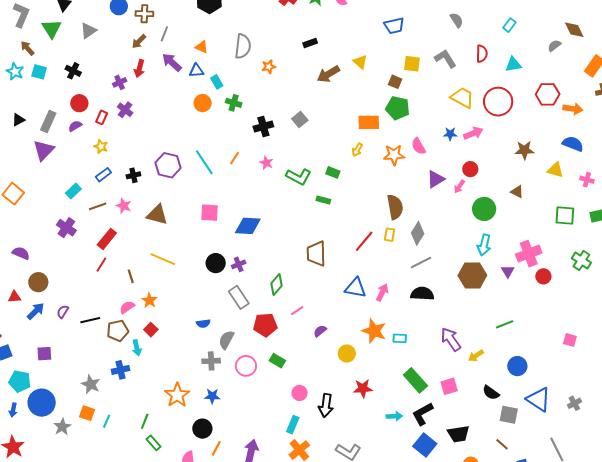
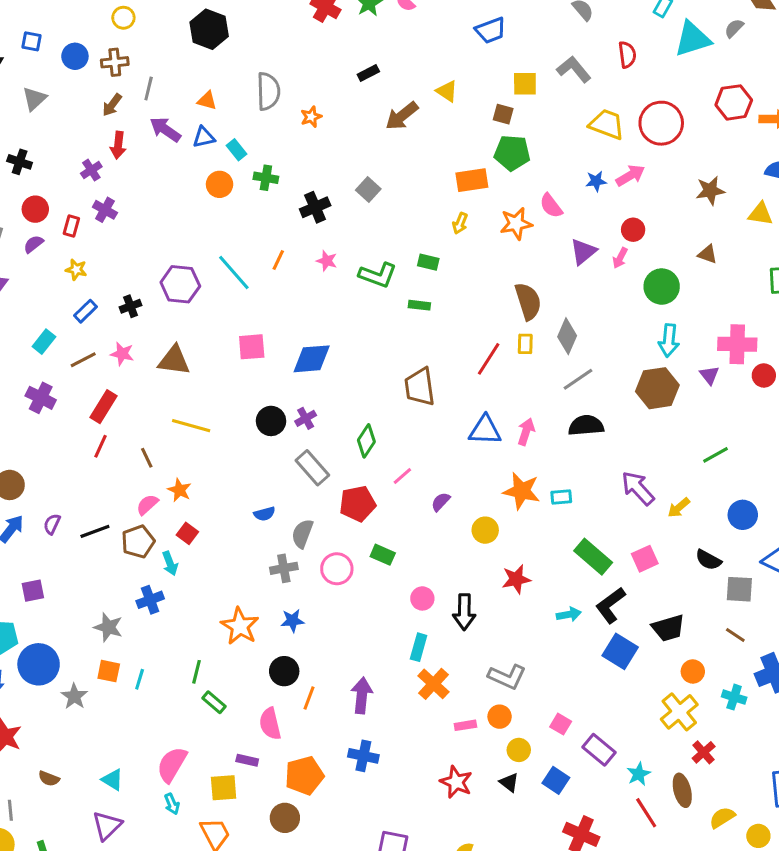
cyan triangle: (513, 64) -> (693, 39), moved, size x1.5
pink cross: (529, 254) -> (737, 344), turned 30

